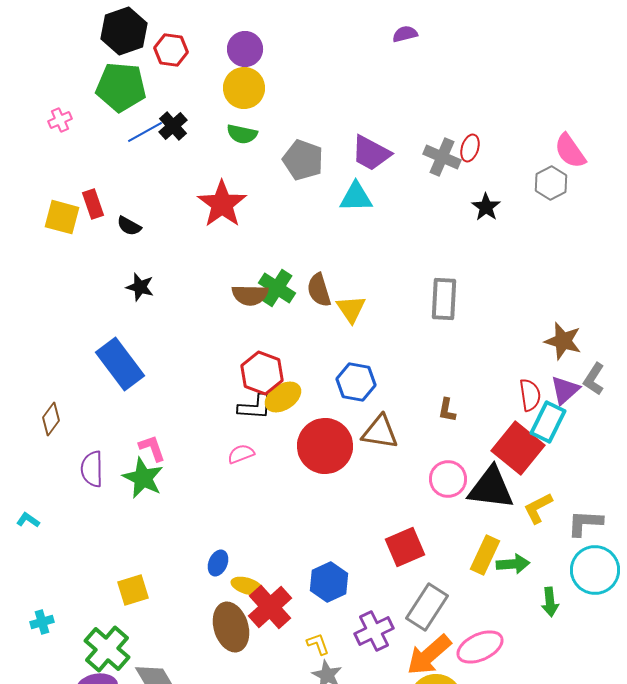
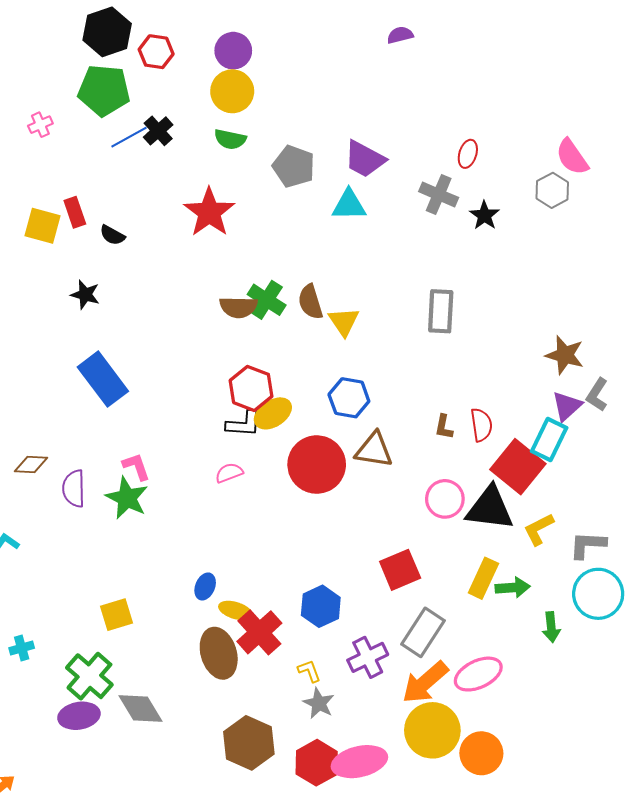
gray cross: (442, 157) -> (439, 195), moved
black star: (140, 287) -> (85, 295), moved
red semicircle: (530, 395) -> (481, 425), moved
brown diamond: (51, 419) -> (31, 465), moved, turned 56

